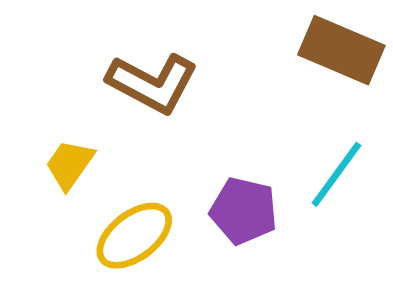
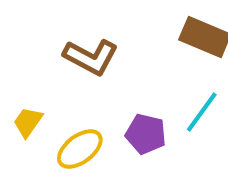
yellow trapezoid: (70, 164) -> (28, 122), moved

